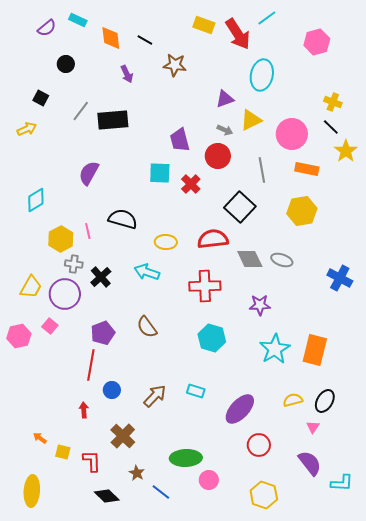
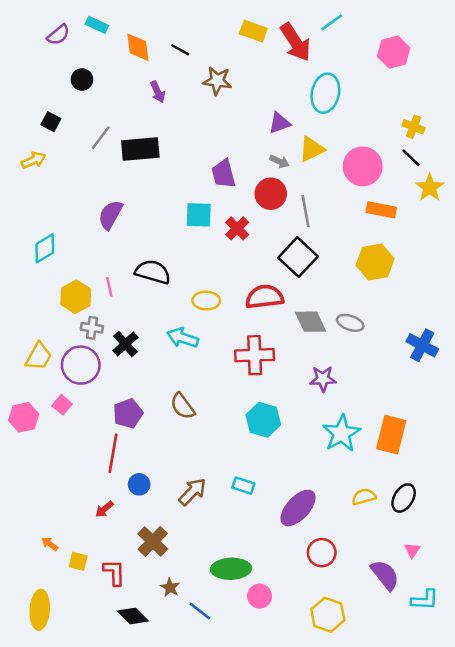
gray line: (262, 170) -> (306, 211), moved
red arrow: (84, 410) -> (104, 509), turned -126
pink triangle: (313, 427) -> (412, 550), moved

